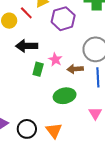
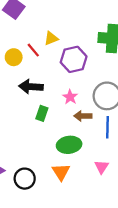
pink star: (55, 60) -> (70, 97), moved
orange triangle: (54, 131) -> (61, 172), moved

